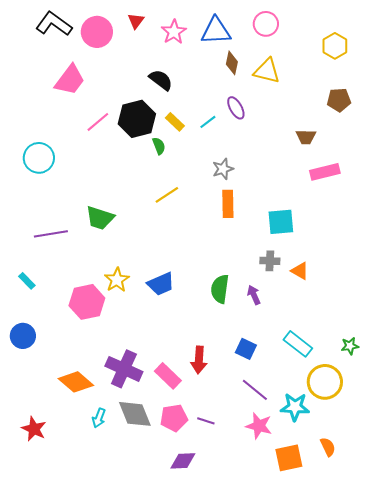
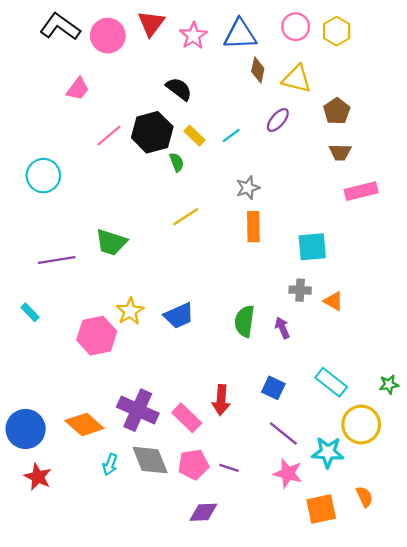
red triangle: (136, 21) -> (151, 23), size x1.5
yellow hexagon: (335, 46) -> (337, 31), moved
pink trapezoid: (70, 80) -> (78, 89), size x0.7
brown pentagon: (339, 100) -> (337, 111), moved, turned -30
purple ellipse: (236, 108) -> (278, 120), moved, turned 70
blue circle: (23, 336) -> (26, 429), moved, size x1.4

